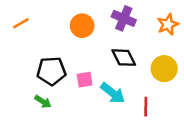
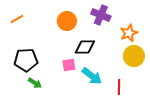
orange star: (168, 24) -> (129, 33), moved
black diamond: (124, 58) -> (85, 47), moved, turned -65
black pentagon: (51, 71) -> (26, 60), moved

